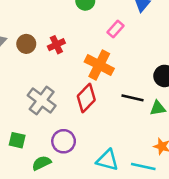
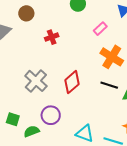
brown circle: (26, 44) -> (26, 13), moved
orange cross: (99, 65) -> (112, 57), moved
green square: (17, 140) -> (13, 119), moved

